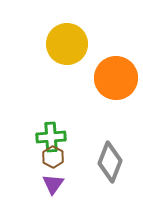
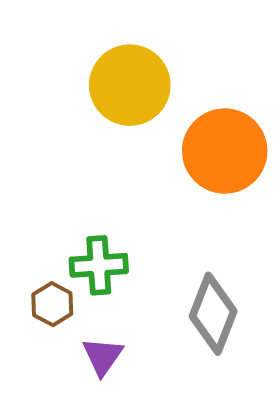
brown hexagon: (53, 157) -> (52, 304), moved

